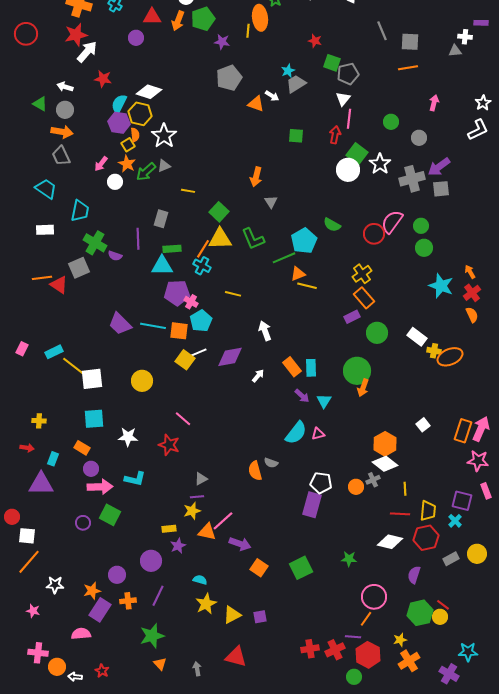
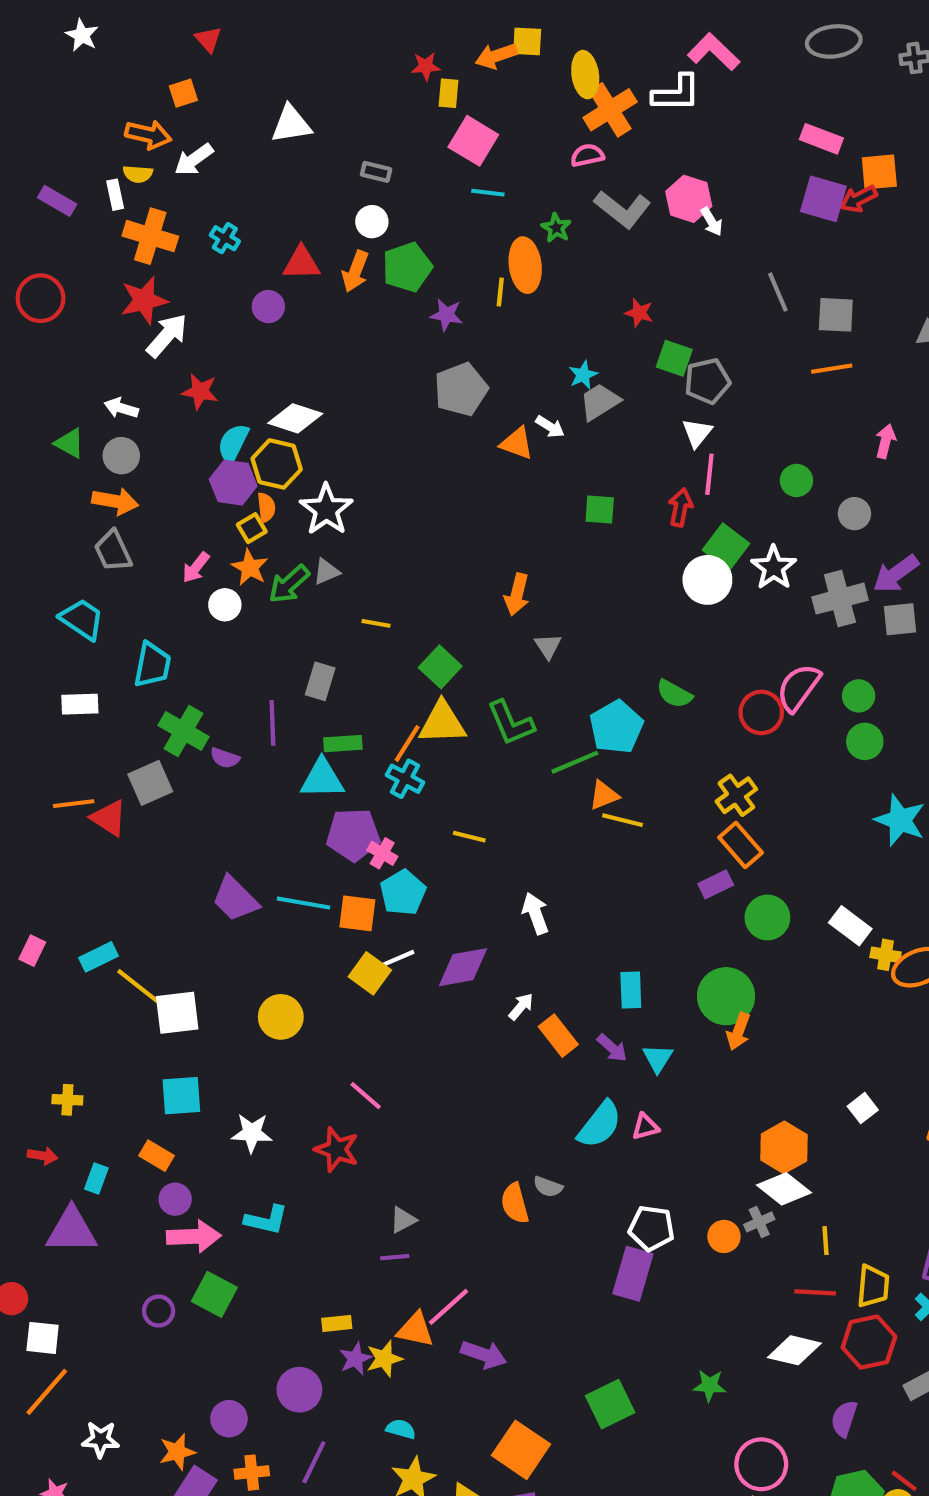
orange rectangle: (292, 367) -> (558, 1036), moved
yellow star: (192, 511) -> (384, 1359), moved
orange square: (259, 568) -> (521, 1450), moved, size x1.5

